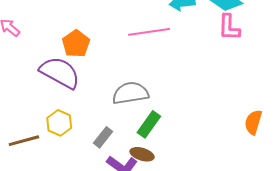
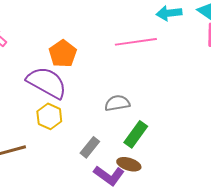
gray semicircle: (130, 93) -> (117, 103), size x0.7
yellow hexagon: (59, 123) -> (49, 116), moved

